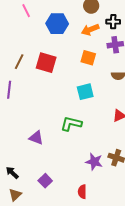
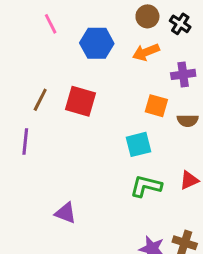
black cross: (113, 22) -> (180, 24), moved, turned 32
orange square: (88, 58) -> (156, 106), moved
green L-shape: (71, 124) -> (146, 186), moved

